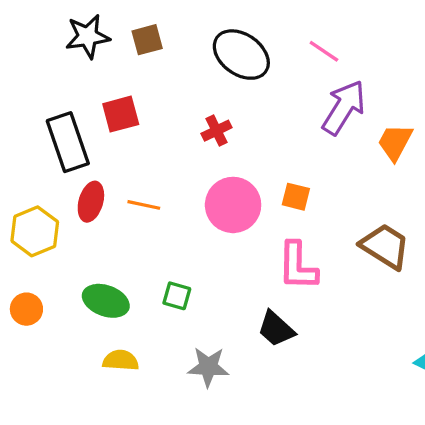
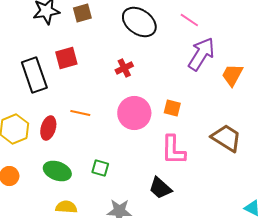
red ellipse: (91, 202) -> (48, 128), moved

